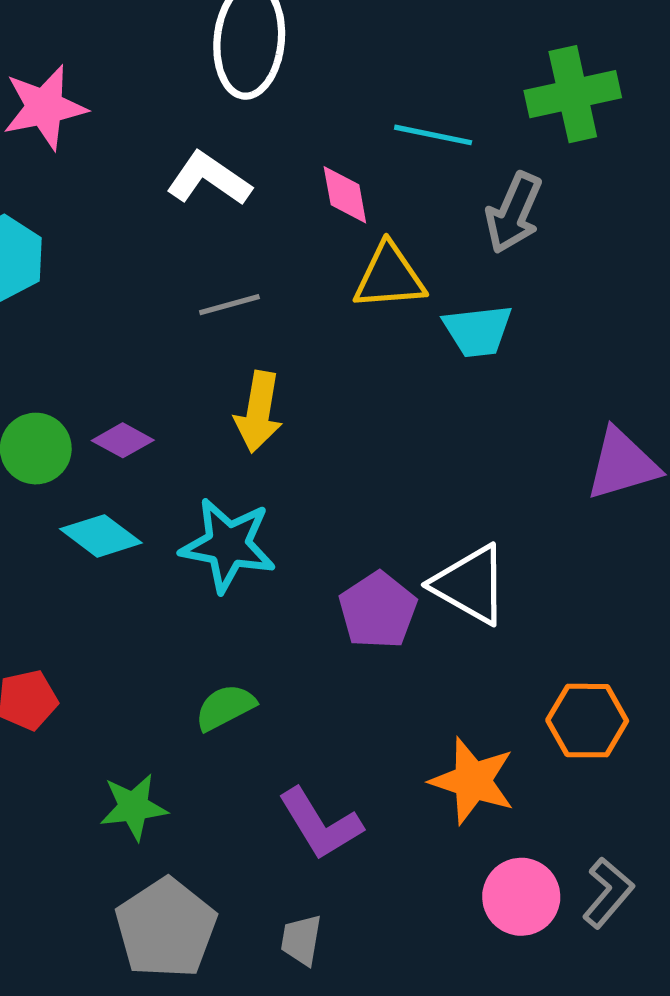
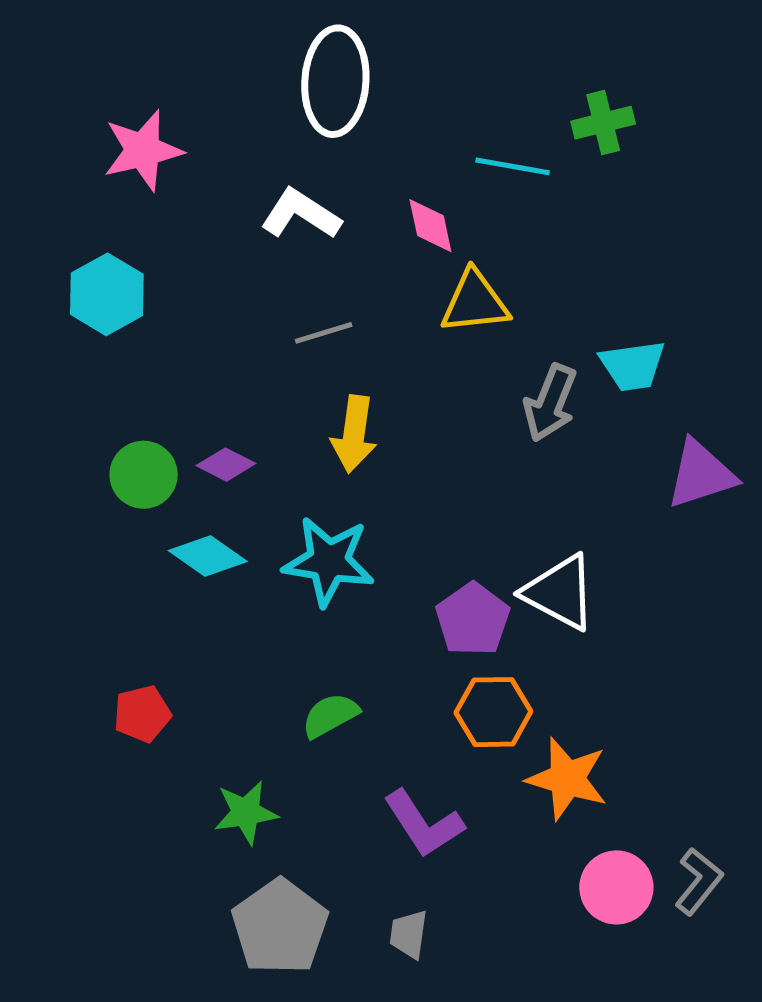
green cross: (573, 94) -> (603, 123), moved, size x0.7
gray arrow: (514, 213) -> (550, 403), moved
cyan trapezoid: (478, 331) -> (633, 366), moved
orange hexagon: (587, 721) -> (493, 712), moved

